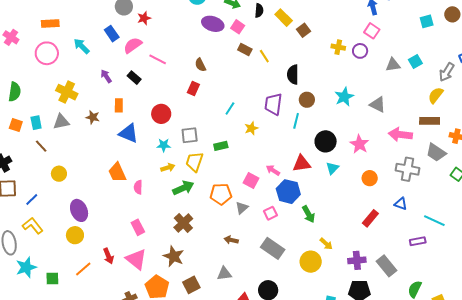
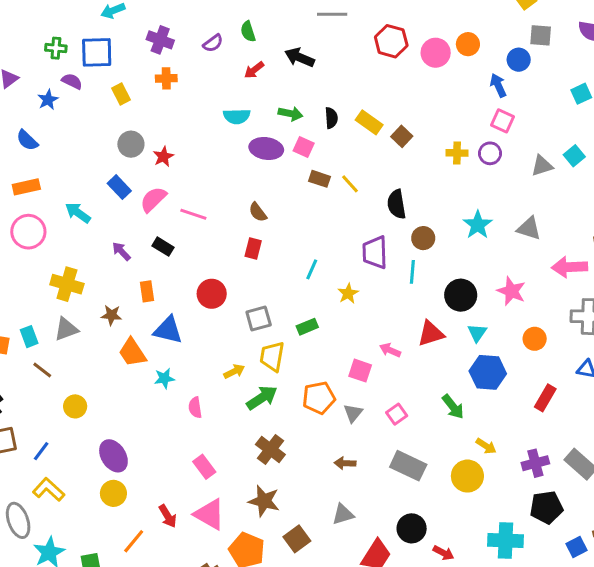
cyan star: (164, 145) -> (164, 378), moved
orange trapezoid: (117, 172) -> (132, 352), moved
blue hexagon: (288, 192) -> (488, 372), moved

